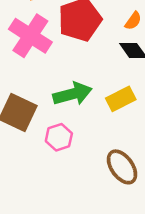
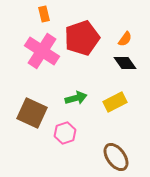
green arrow: (72, 94) -> (76, 98), size x0.7

